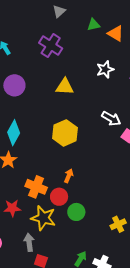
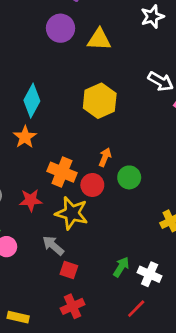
purple circle: (14, 85) -> (60, 28), moved
green circle: (76, 212) -> (129, 177), moved
gray arrow: (29, 242) -> (53, 246), turned -42

